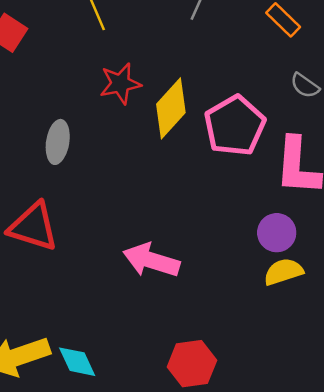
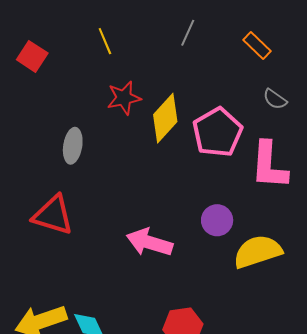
purple circle: (277, 233) -> (217, 220), moved
yellow semicircle: (283, 272) -> (258, 252), size x1.5

